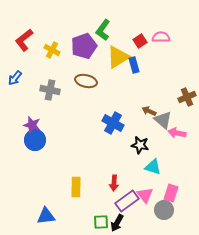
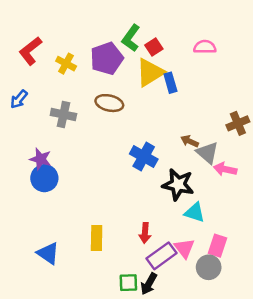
red square: (140, 41) -> (154, 47), moved
black star: (140, 145) -> (178, 185), size x1.4
blue triangle: (46, 216) -> (48, 253), moved, turned 42

